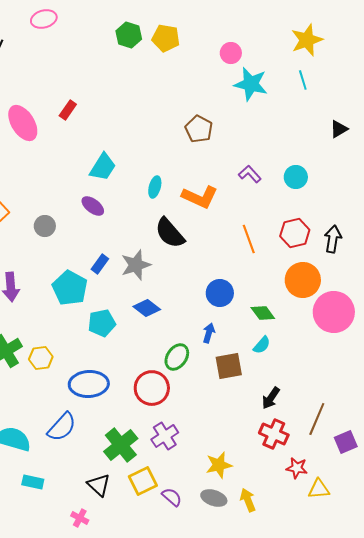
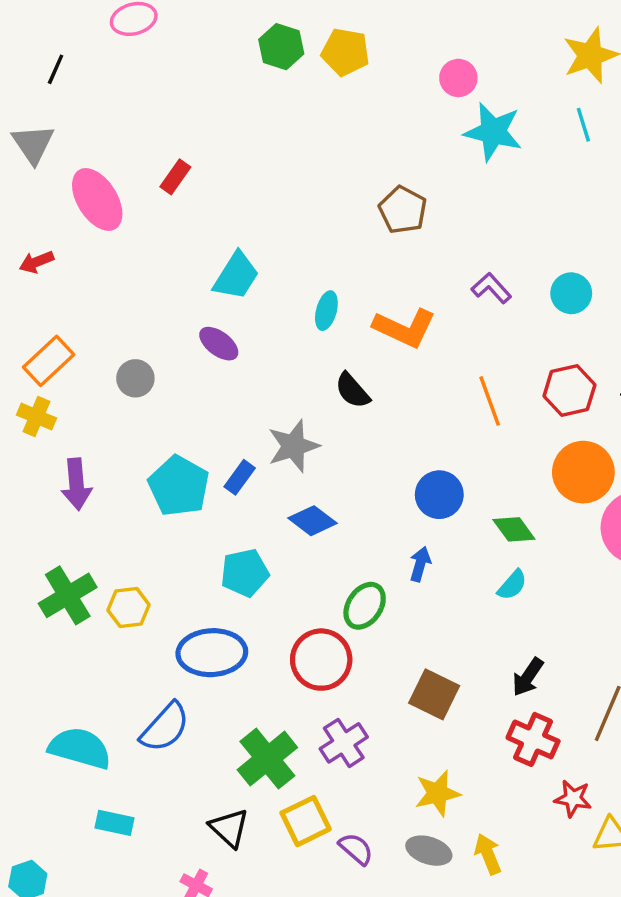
black semicircle: (170, 233) -> (352, 390), size x0.7
blue rectangle: (100, 264) -> (240, 477), moved
cyan pentagon: (102, 323) -> (245, 573), moved
brown square: (229, 366) -> (434, 694), moved, turned 36

